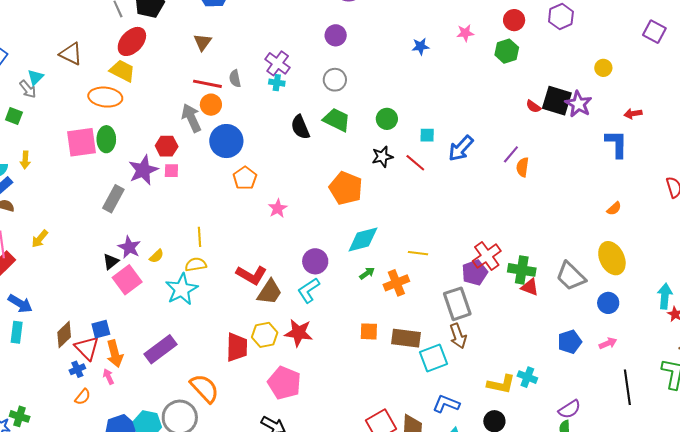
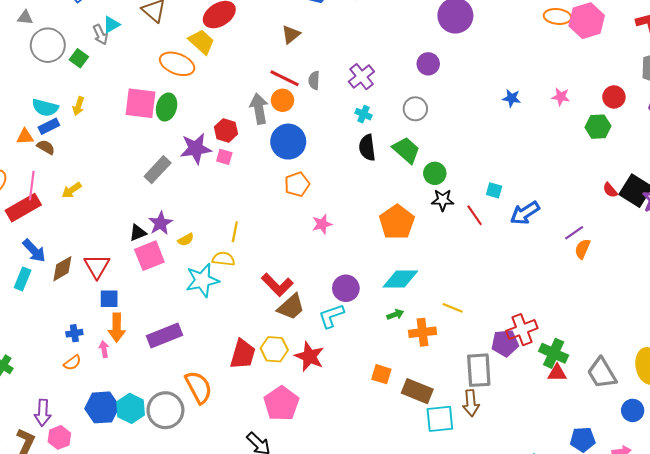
cyan cross: (277, 83) -> (364, 114), moved
green circle: (387, 119) -> (435, 173), moved
red triangle: (530, 287) -> (557, 373), turned -36
brown diamond: (64, 335) -> (62, 269), moved
red triangle: (87, 348) -> (97, 266), moved

